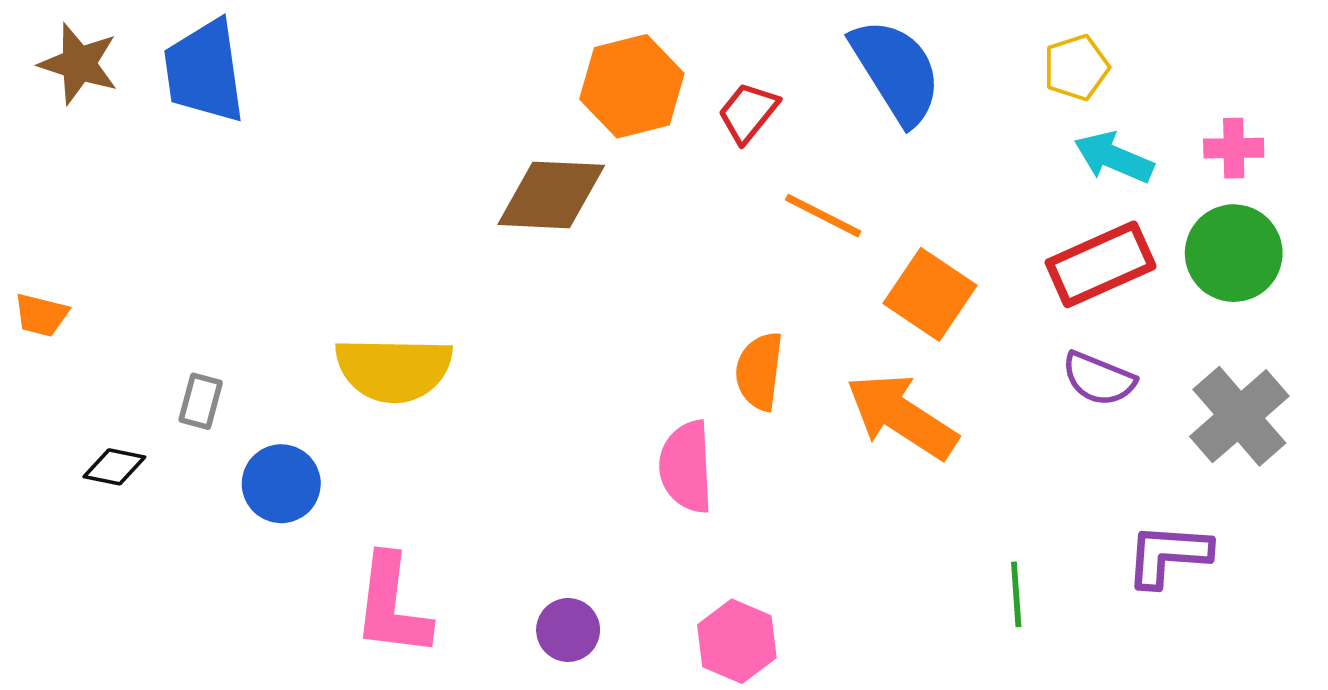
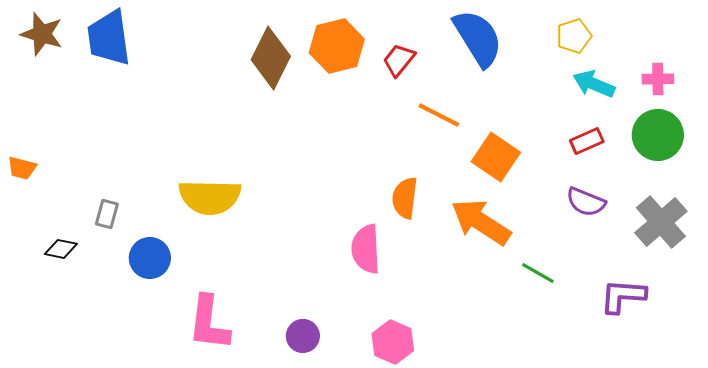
brown diamond: (551, 195) -> (271, 58), moved, turned -66
red rectangle: (1101, 264) -> (587, 141), size x0.6
green line: (1016, 594) -> (538, 273), moved, turned -56

